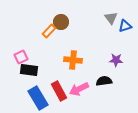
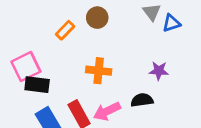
brown circle: (61, 22) -> (97, 18), moved
pink square: (21, 57) -> (26, 67), size x1.5

